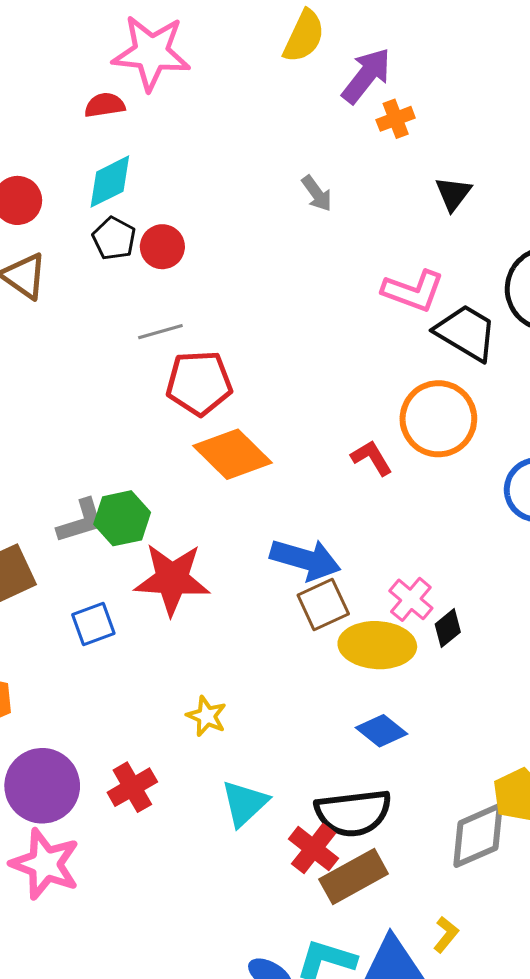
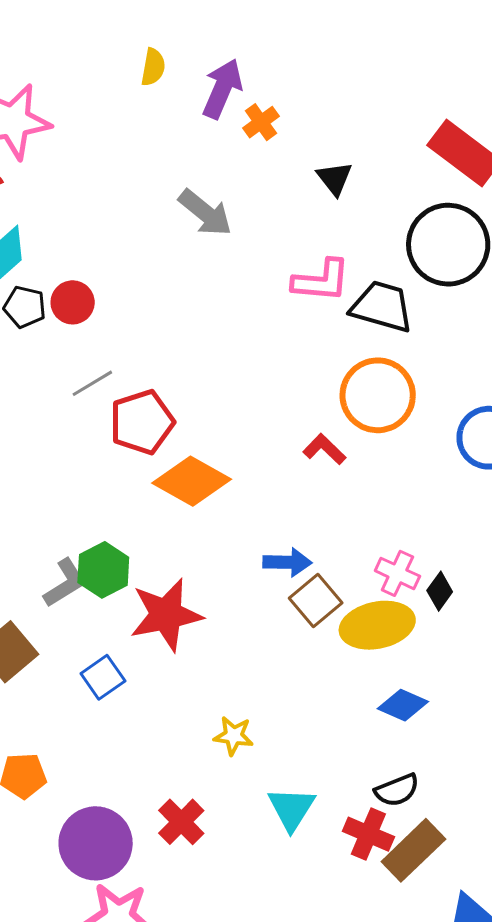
yellow semicircle: (304, 36) -> (153, 67), size x0.7
gray arrow: (317, 193) -> (205, 213), size x1.5
blue arrow: (305, 559) -> (287, 562), size x0.7
black semicircle: (353, 813) -> (397, 790), size x0.6

